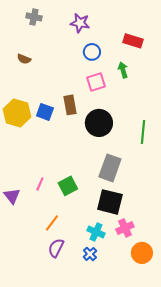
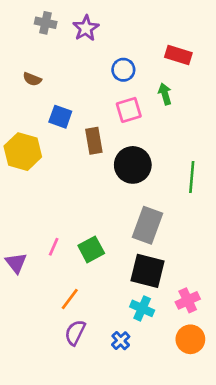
purple star: (80, 23) -> (86, 28), moved, turned 30
blue square: (45, 112) -> (60, 117), moved
pink cross: (125, 228) -> (188, 300), moved
cyan cross: (96, 232) -> (142, 308), moved

